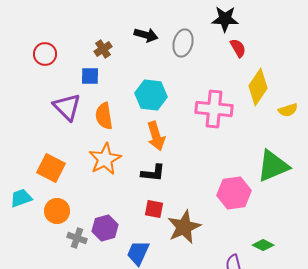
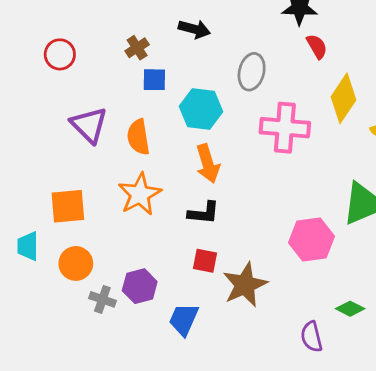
gray ellipse: (183, 43) -> (252, 72), moved
blue square: (90, 76) -> (154, 80), moved
orange square: (51, 168) -> (68, 206), turned -32
cyan trapezoid: (21, 198) -> (28, 246), turned -70

